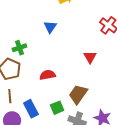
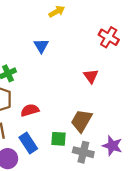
red semicircle: (48, 75) -> (30, 110), moved
green square: (57, 108) -> (58, 139), turned 32

